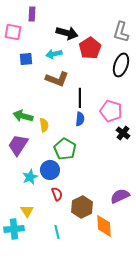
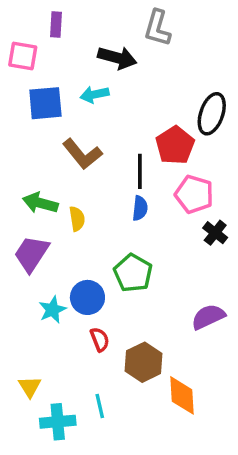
gray L-shape: (121, 32) -> (157, 28), moved
red pentagon: (90, 48) -> (175, 145), moved
blue square: (26, 59) -> (45, 103), size x1.5
brown L-shape: (57, 79) -> (82, 154), moved, turned 30
green pentagon: (65, 149) -> (133, 273), moved
purple semicircle: (120, 196) -> (208, 317), moved
yellow triangle: (27, 211) -> (30, 387), moved
cyan cross: (14, 229) -> (58, 422), moved

